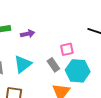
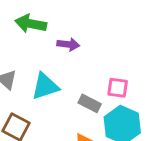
gray rectangle: (53, 65) -> (90, 103), turned -48

